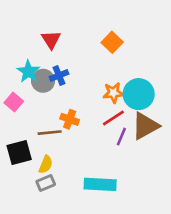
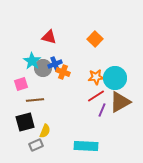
red triangle: (51, 40) -> (49, 37), turned -42
pink square: (14, 102) -> (21, 84), turned 32
orange cross: (70, 119) -> (63, 72), moved
brown line: (50, 133) -> (35, 100), moved
gray rectangle: (46, 183) -> (36, 145), moved

